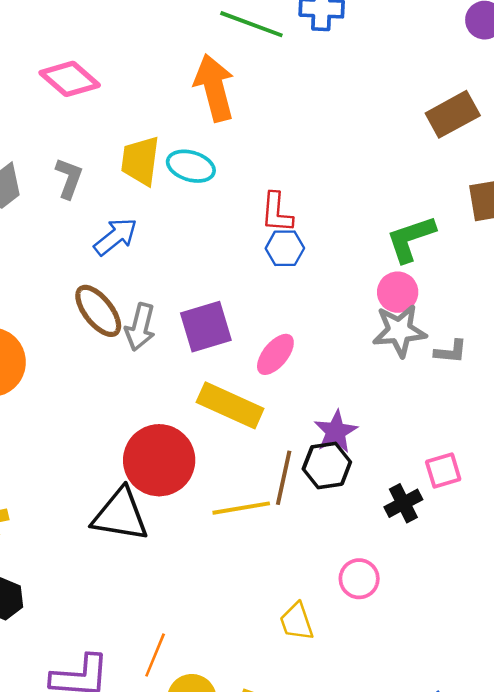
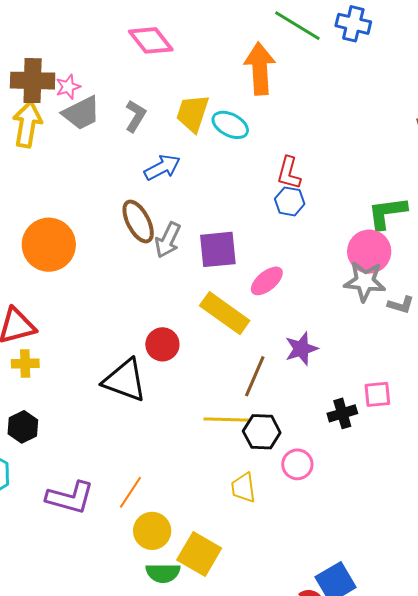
pink circle: (398, 292) -> (369, 252), size x1.4
red circle: (159, 460) -> (162, 344), size x0.6
black hexagon: (327, 465) -> (262, 432), moved
yellow line: (241, 508) -> (226, 419), moved

